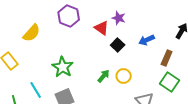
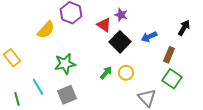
yellow semicircle: (32, 33) -> (46, 30), moved
black square: (118, 45) -> (120, 42), size x1.5
green star: (63, 67) -> (65, 64), turned 30

